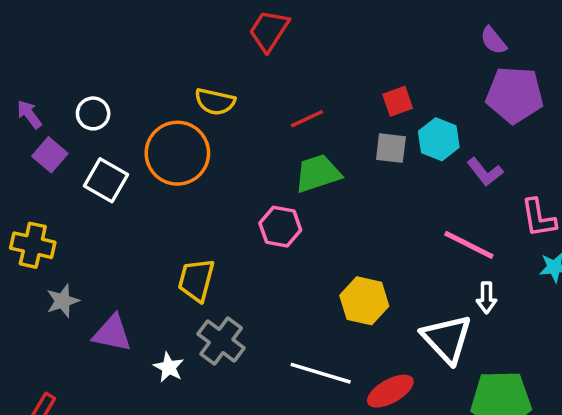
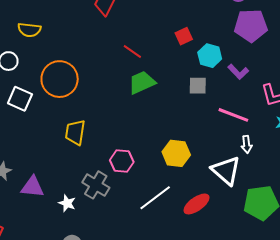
yellow semicircle: (215, 102) -> (29, 30), moved
red line: (307, 119) -> (132, 51), turned 66
gray square: (391, 148) -> (198, 86), moved
pink hexagon: (280, 227) -> (122, 161), moved
yellow trapezoid: (196, 280) -> (75, 132), moved
white line: (321, 373) -> (155, 198), turned -48

